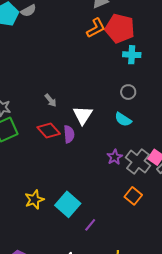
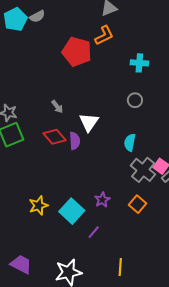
red pentagon: (120, 28) -> (77, 52), moved
cyan semicircle: (123, 119) -> (130, 142), moved, turned 66
purple star: (115, 157) -> (102, 200), moved

